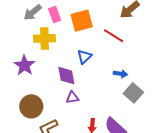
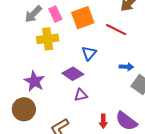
purple star: (24, 65) -> (34, 81), moved
purple diamond: (66, 76) -> (73, 74), turned -40
brown circle: (31, 106) -> (24, 109), moved

